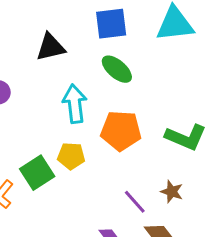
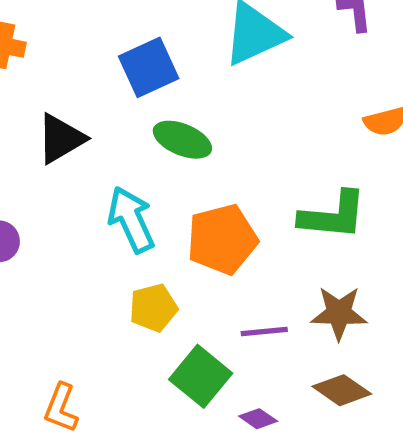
green square: (37, 173) -> (201, 376), moved
brown star: (172, 192) -> (339, 313), size x1.4
purple line: (135, 202) -> (264, 331), moved, turned -36

